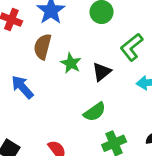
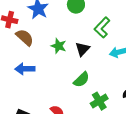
brown semicircle: (43, 47) -> (25, 37), moved, turned 126
blue arrow: (22, 87) -> (25, 69), turned -42

